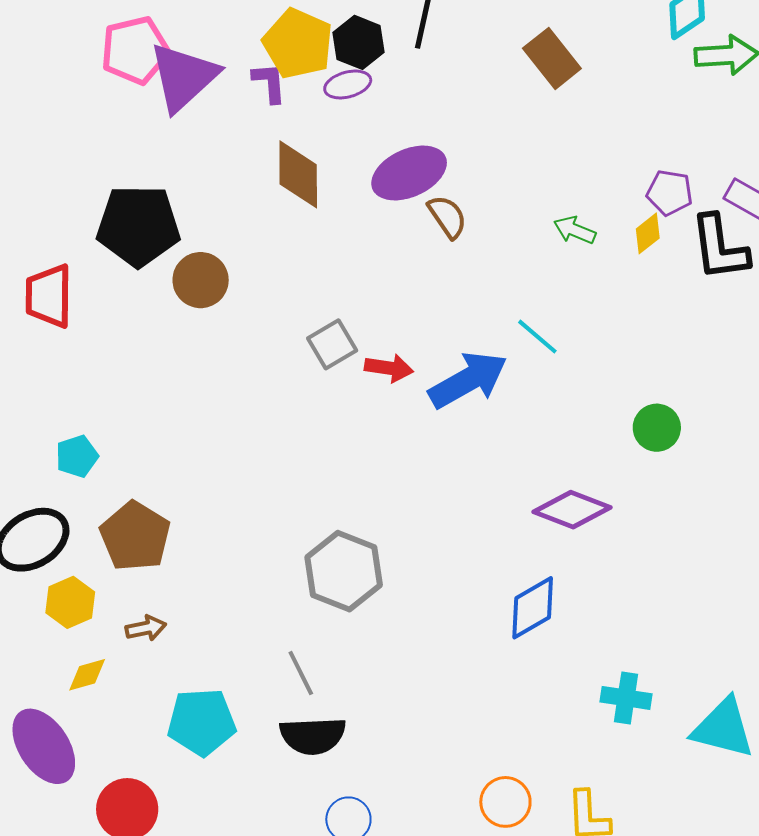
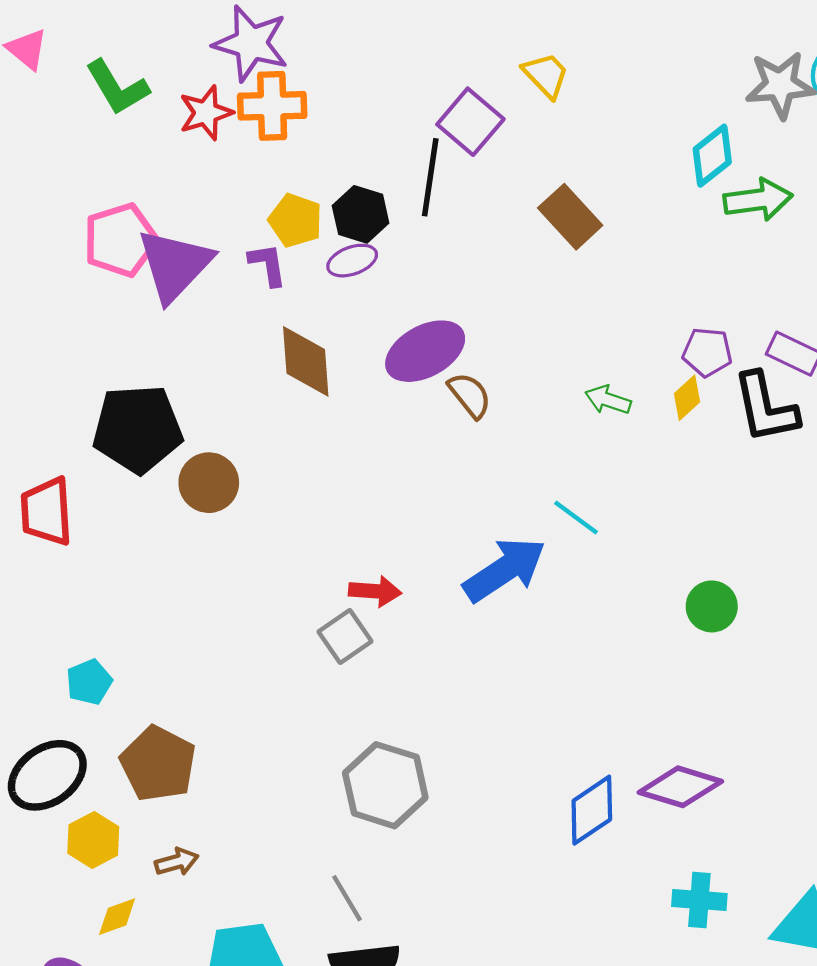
yellow pentagon: (298, 44) -> (295, 220), size x0.7
gray square: (332, 344) -> (345, 636), moved
red arrow: (389, 368) -> (375, 591), moved
purple diamond: (572, 510) -> (680, 787), moved

